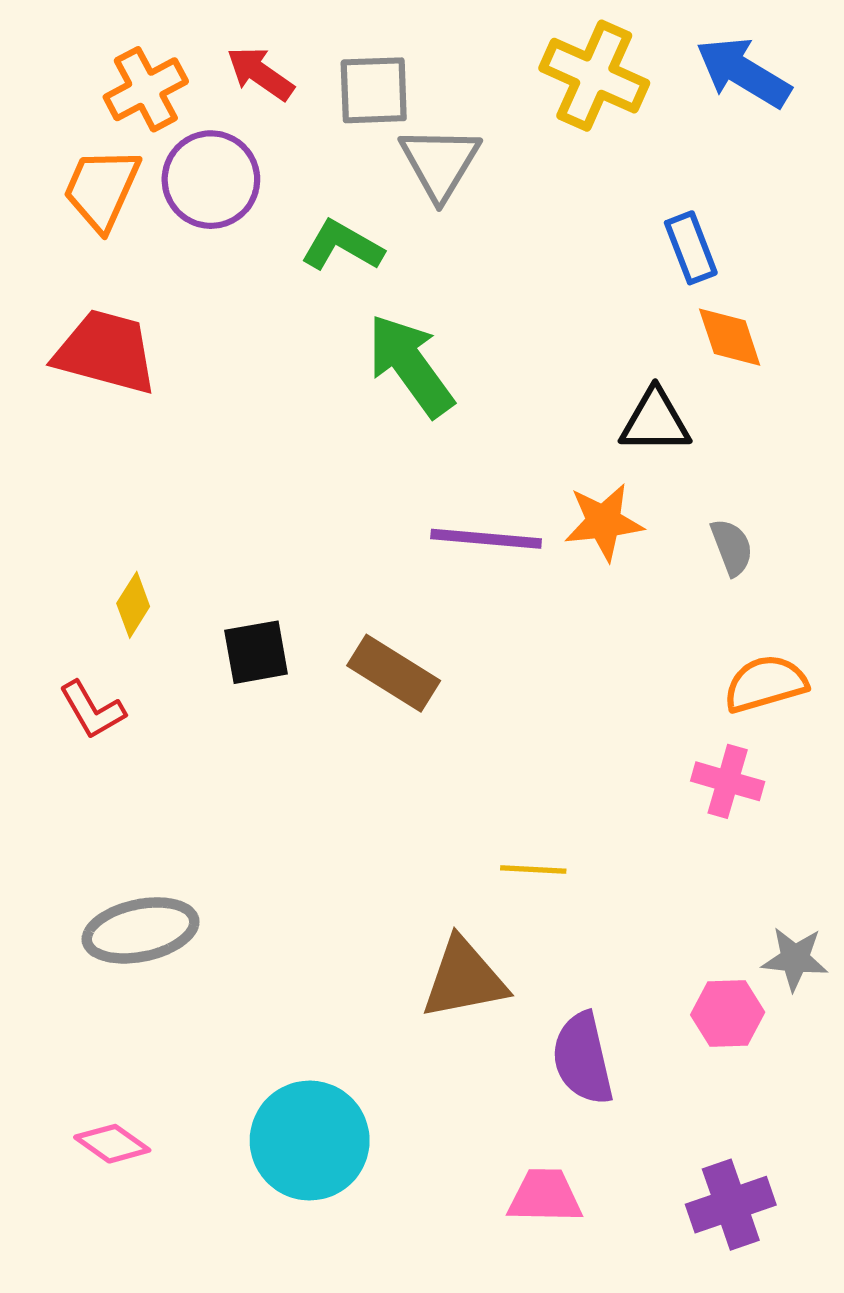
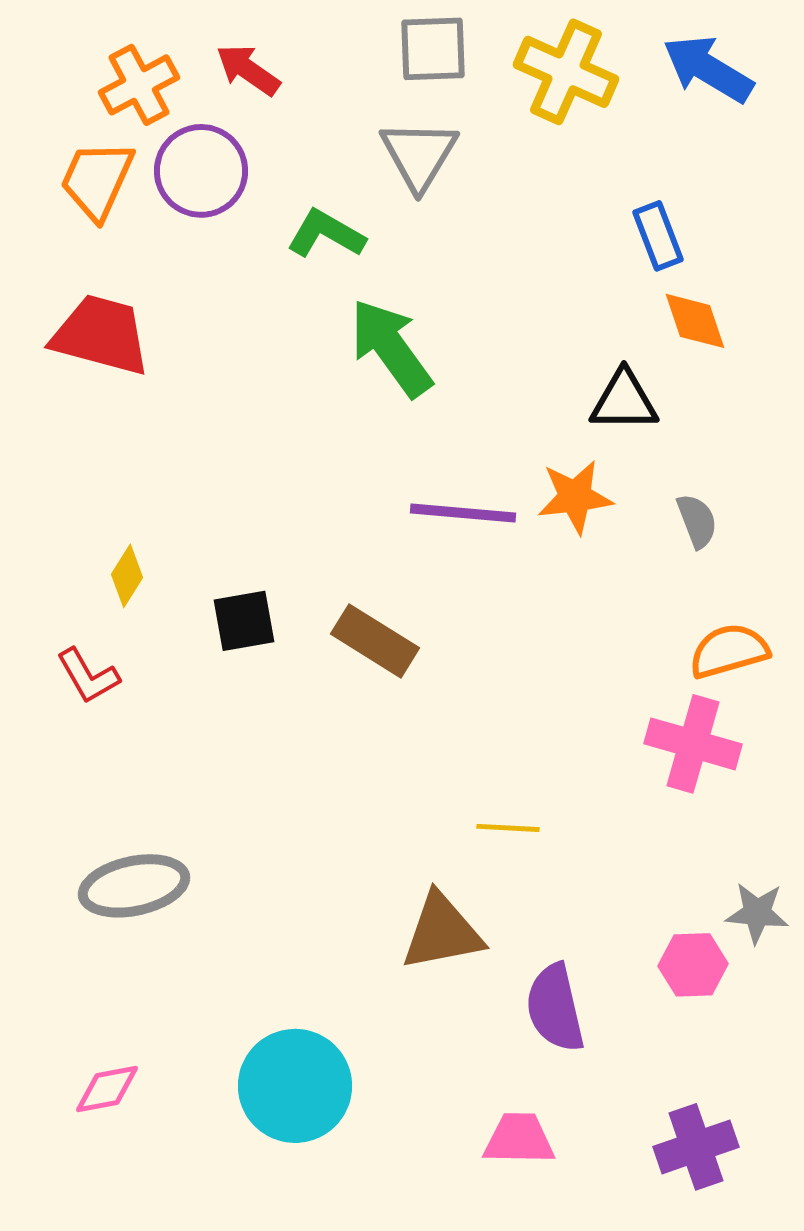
gray square: (374, 90) -> (433, 49), moved
pink cross: (728, 781) -> (693, 744), size x1.4
pink diamond: (112, 1144) -> (107, 1089), turned -46

